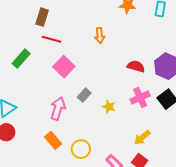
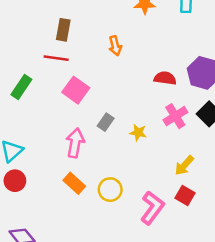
brown rectangle: (42, 17) -> (63, 30), moved

